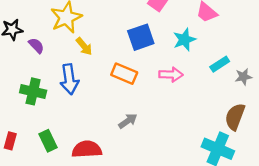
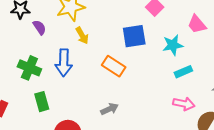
cyan rectangle: (220, 64) -> (183, 72), moved
pink arrow: (171, 75) -> (184, 104), moved
green rectangle: (48, 141) -> (42, 102), moved

